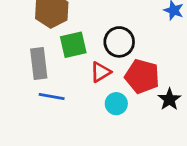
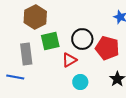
red pentagon: (142, 76) -> (107, 48), moved
blue line: (52, 96) -> (15, 77), moved

